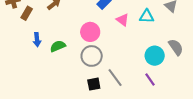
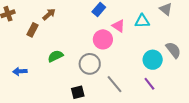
brown rectangle: (27, 13) -> (33, 30), moved
pink circle: (90, 32) -> (103, 39), moved
blue arrow: (37, 40) -> (20, 71), moved, turned 96
black square: (94, 84) -> (78, 92), moved

